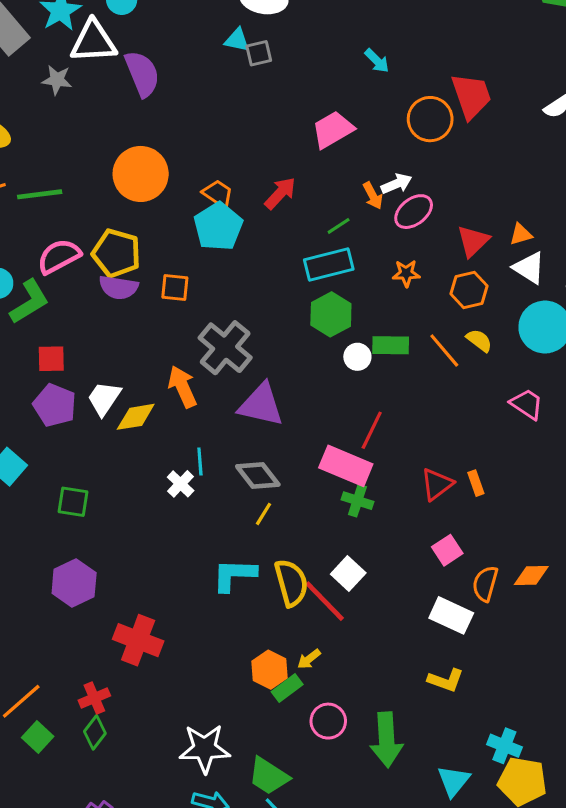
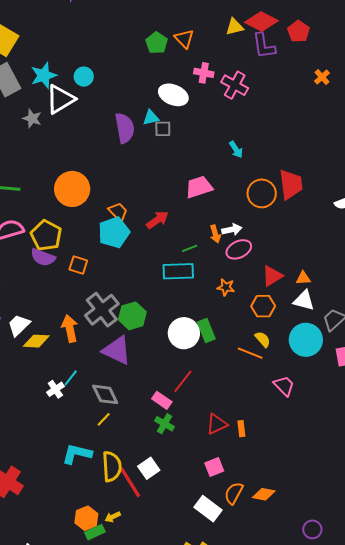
cyan triangle: (237, 40) -> (151, 118), turned -36
white triangle: (93, 42) -> (60, 99), turned -40
purple semicircle: (142, 74) -> (125, 128), moved
white triangle: (529, 268) -> (304, 300), turned -30
green hexagon: (331, 314) -> (132, 316), moved
green rectangle: (391, 345) -> (206, 330), turned 55
orange line: (444, 350) -> (250, 353), moved, turned -40
white circle: (357, 357) -> (184, 333), size x1.8
cyan line: (200, 461) -> (71, 378), turned 30
pink rectangle: (346, 466) -> (162, 400), size x0.6

